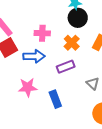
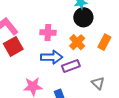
blue arrow: (34, 56) -> (52, 57), moved

